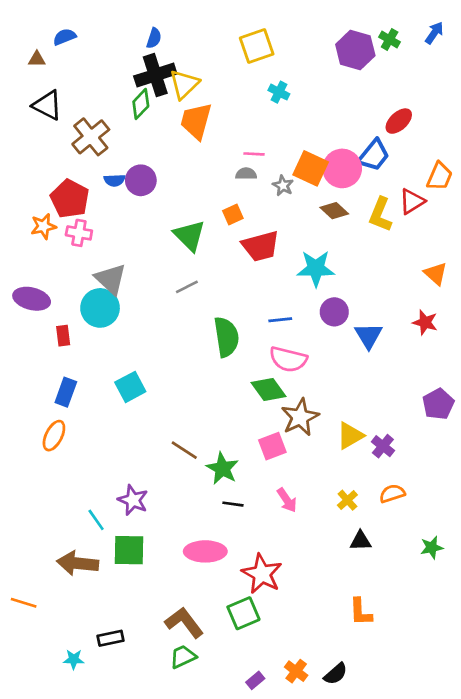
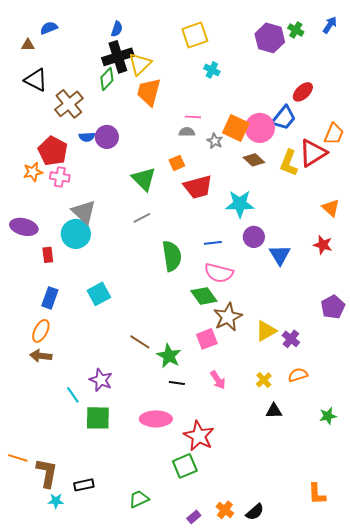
red triangle: (412, 201) -> (313, 153), size x1.4
brown arrow: (78, 563) -> (41, 356), moved, size x0.7
orange L-shape: (361, 612) -> (317, 494), moved
brown L-shape: (184, 622) -> (47, 473), moved, turned 48

